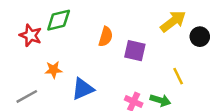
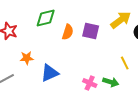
green diamond: (59, 20) -> (46, 18), moved
purple square: (135, 51) -> (91, 31), moved

